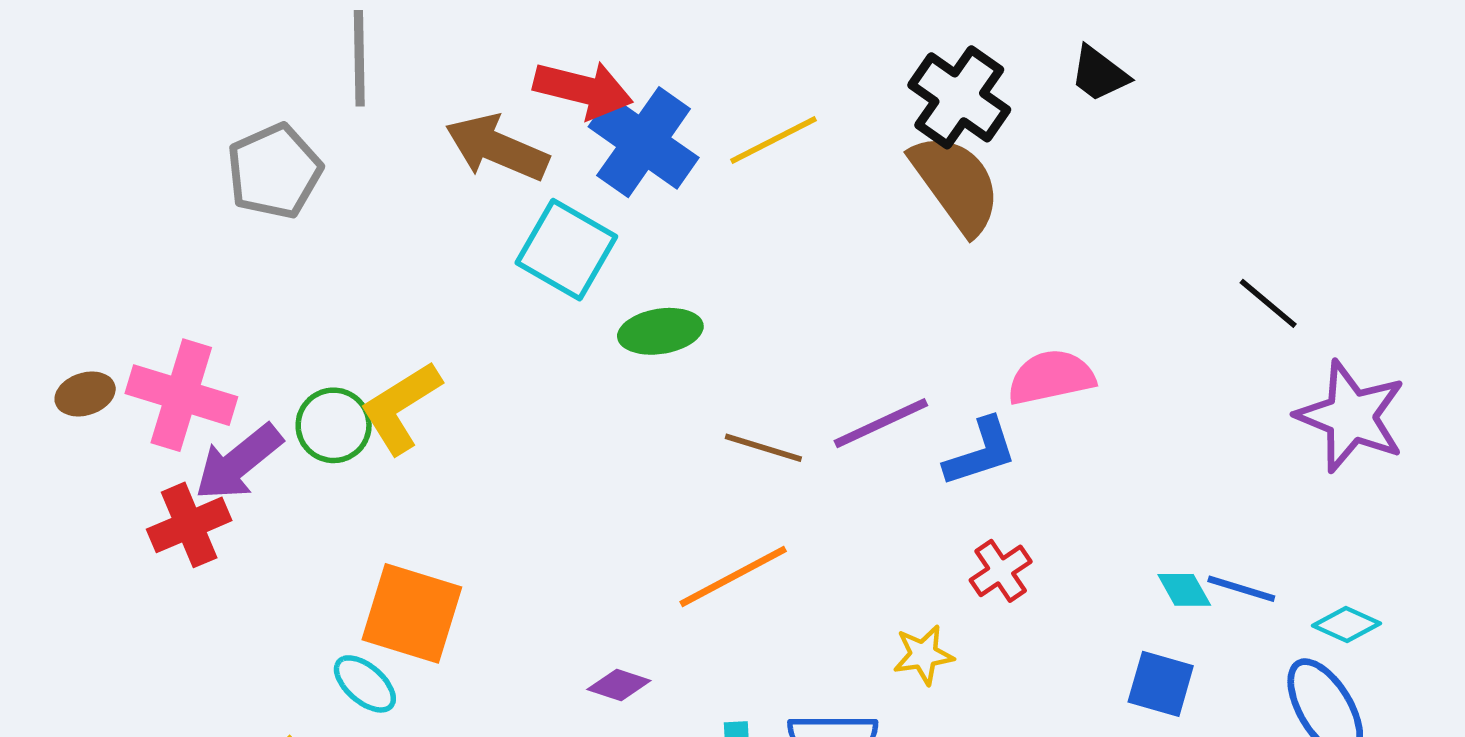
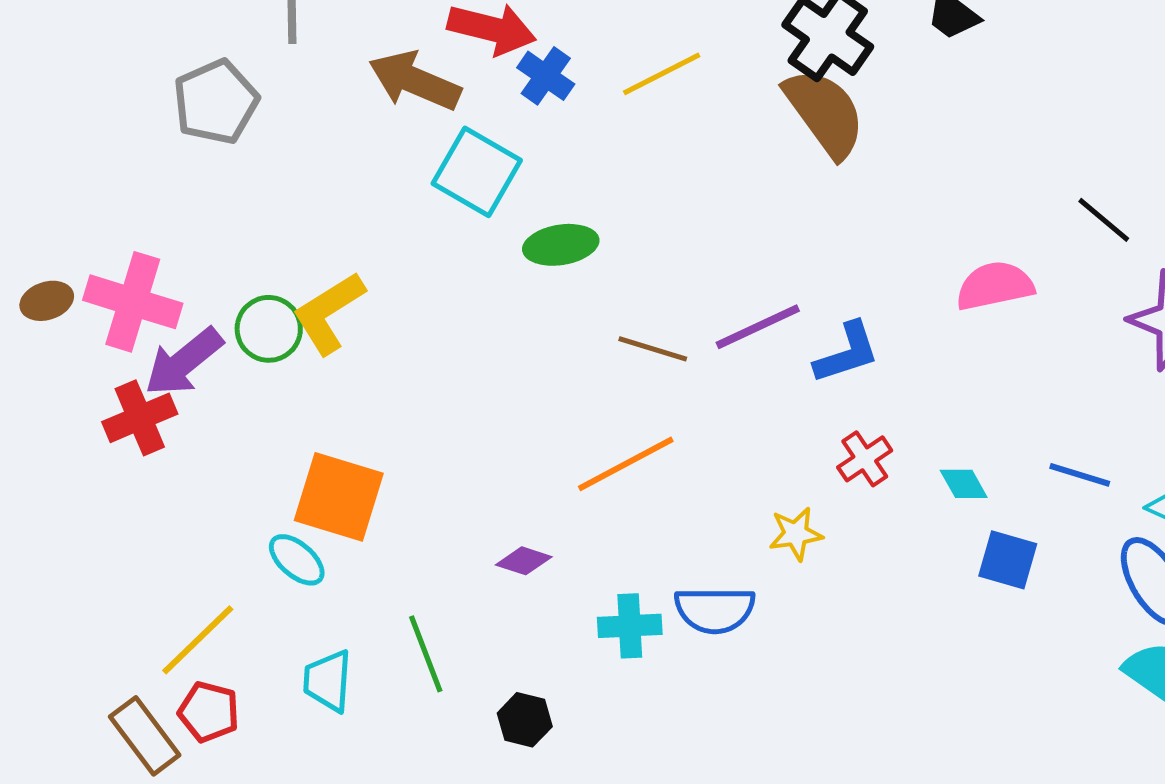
blue cross: (644, 142) -> (546, 76), size x0.6
pink semicircle: (1051, 377) -> (995, 286), moved
cyan diamond: (1184, 590) -> (964, 484), moved

